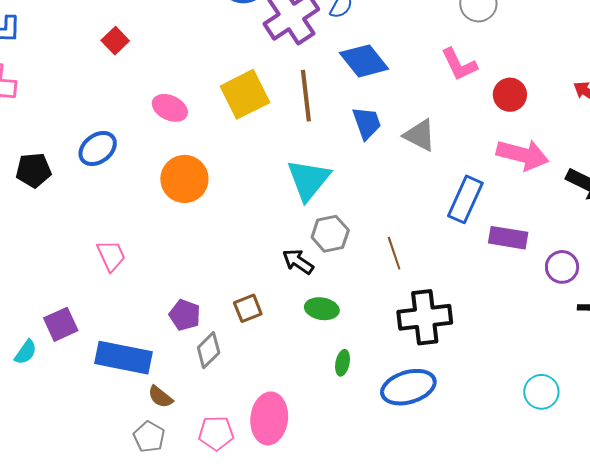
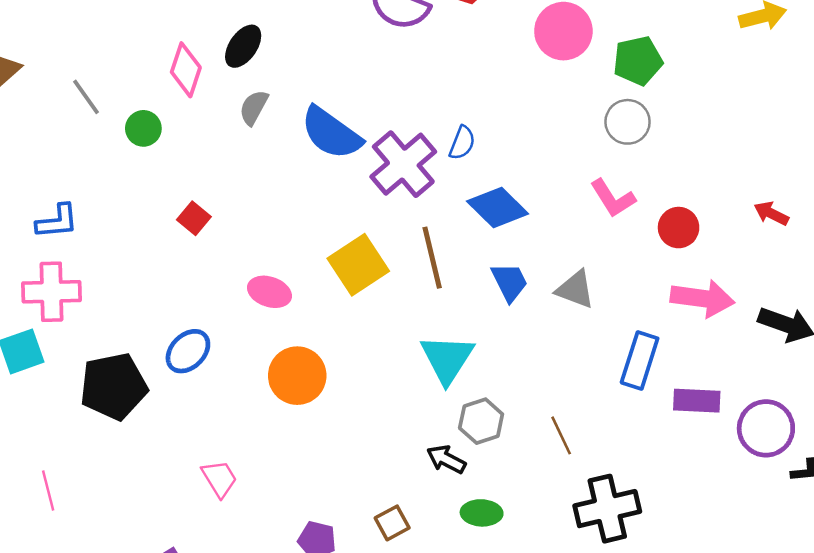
black pentagon: (34, 170) -> (114, 386), size x1.6
purple circle: (562, 267) -> (766, 428), size x1.4

